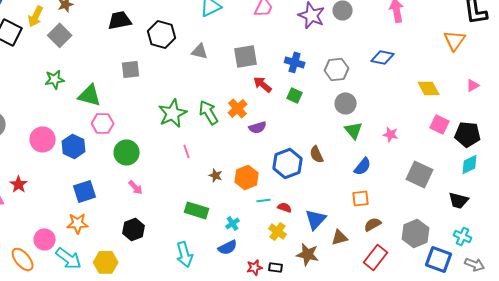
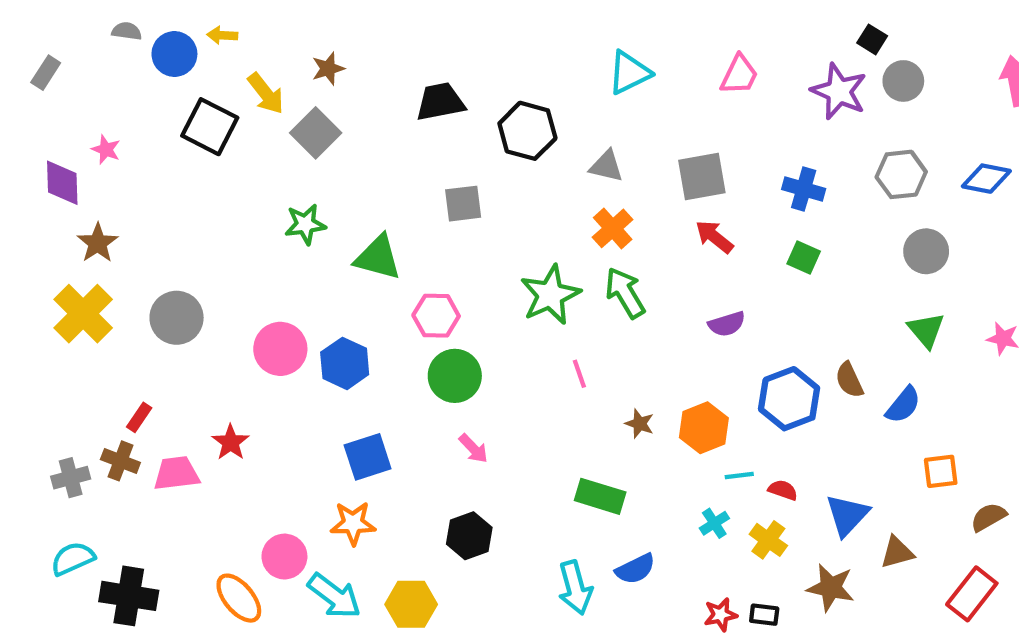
yellow arrow: (36, 16) -> (266, 93), turned -65
gray hexagon: (337, 69) -> (901, 174), moved
red arrow: (263, 84) -> (714, 237), moved
gray circle: (346, 103) -> (926, 251), moved
orange cross: (238, 108) -> (613, 228), moved
pink hexagon: (103, 123) -> (436, 316), moved
blue semicircle: (363, 166) -> (903, 405), moved
cyan cross: (233, 223) -> (714, 523), moved
brown semicircle: (373, 224) -> (988, 517), moved
blue semicircle: (228, 247) -> (635, 569), moved

